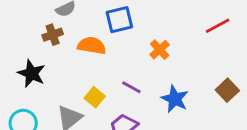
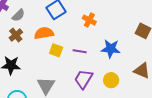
yellow square: (95, 97) -> (56, 50), moved

